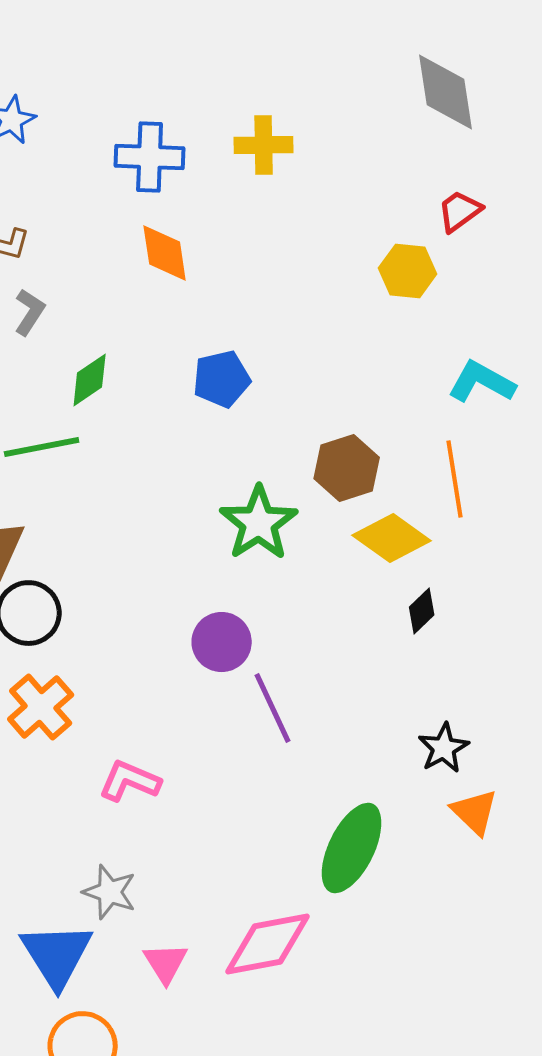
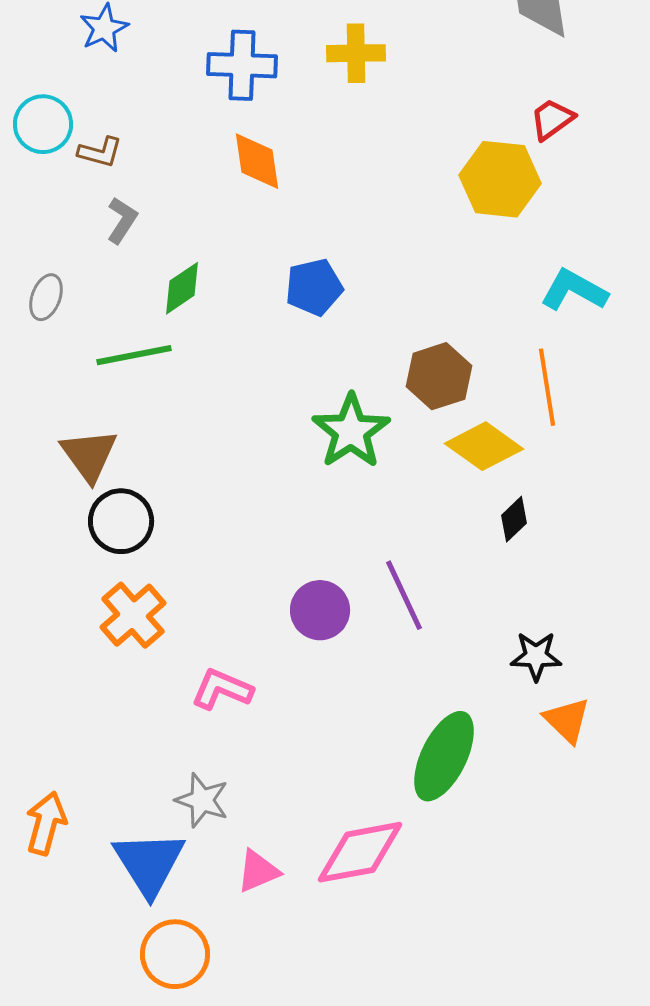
yellow hexagon: (408, 271) -> (500, 179), size x1.4
purple circle: (222, 642) -> (320, 610), moved
purple line: (273, 708) -> (404, 595), moved
black star: (444, 748) -> (536, 656), turned 30
pink triangle: (166, 963) -> (258, 871), turned 39

